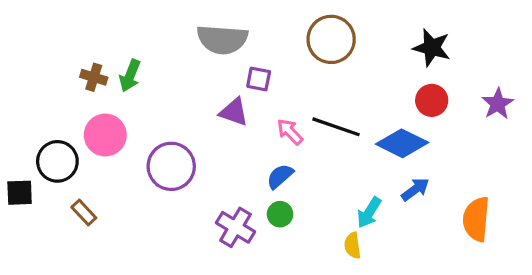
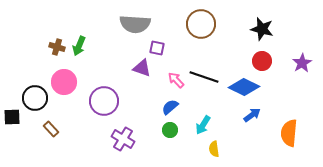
cyan arrow: (369, 213) -> (203, 125), moved
purple cross: (235, 227) -> (123, 139), moved

